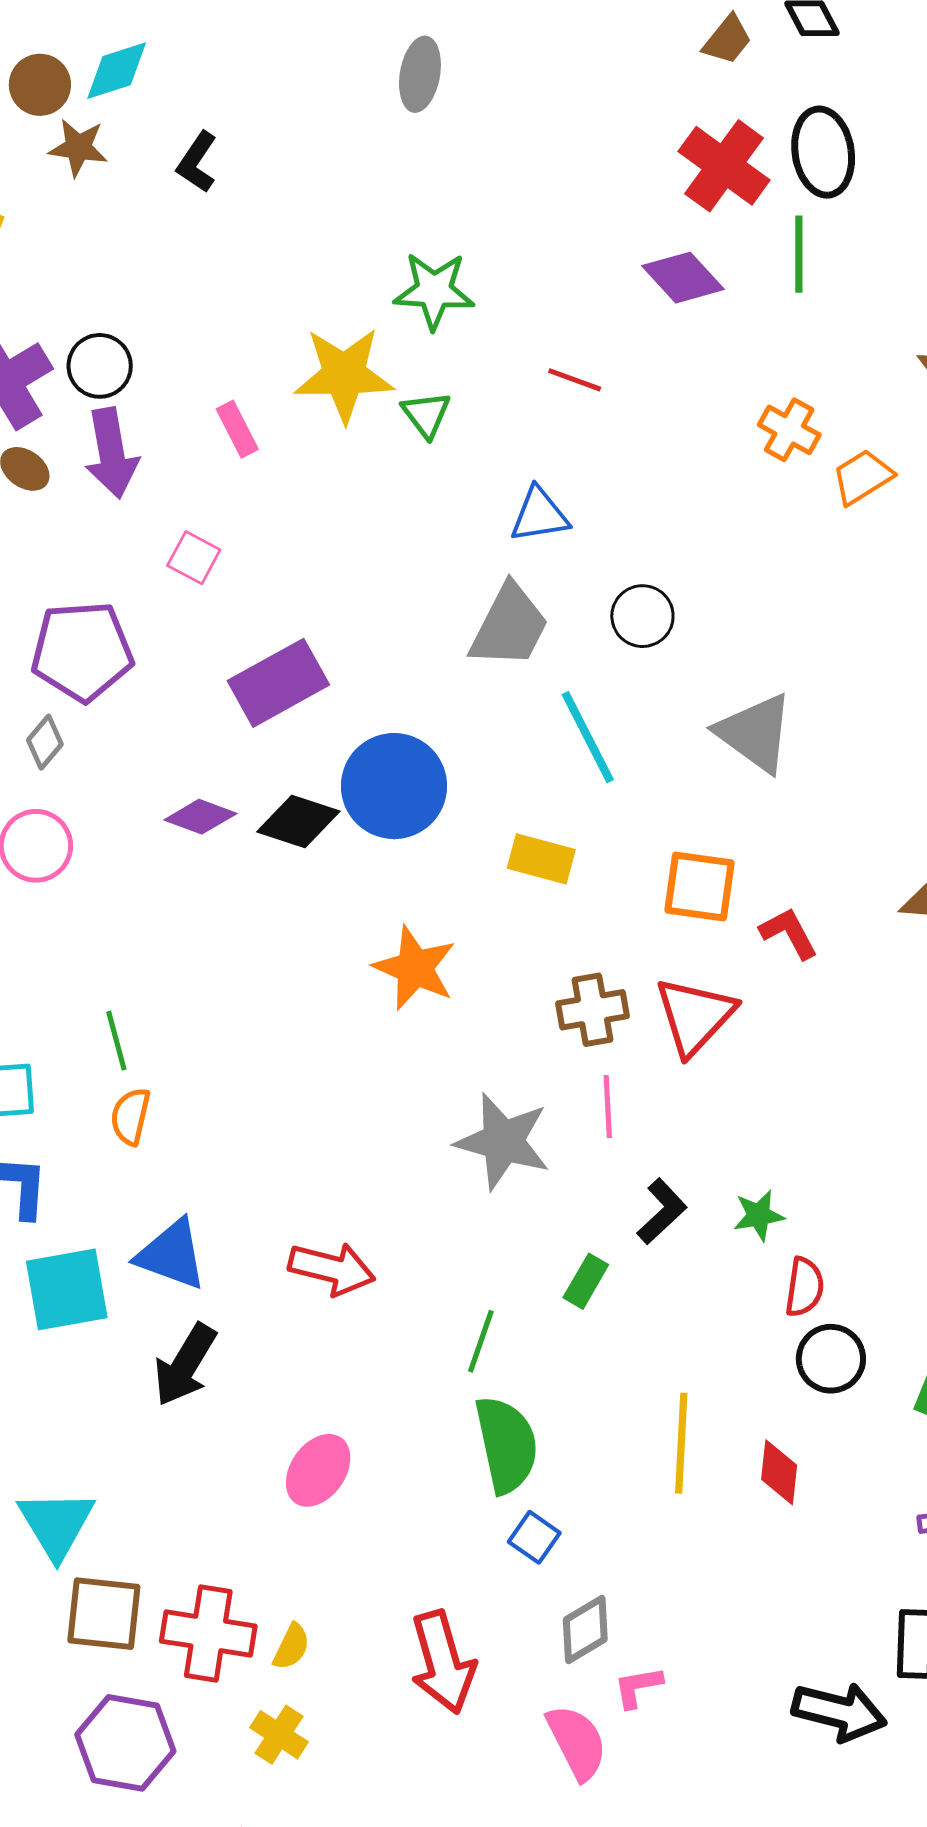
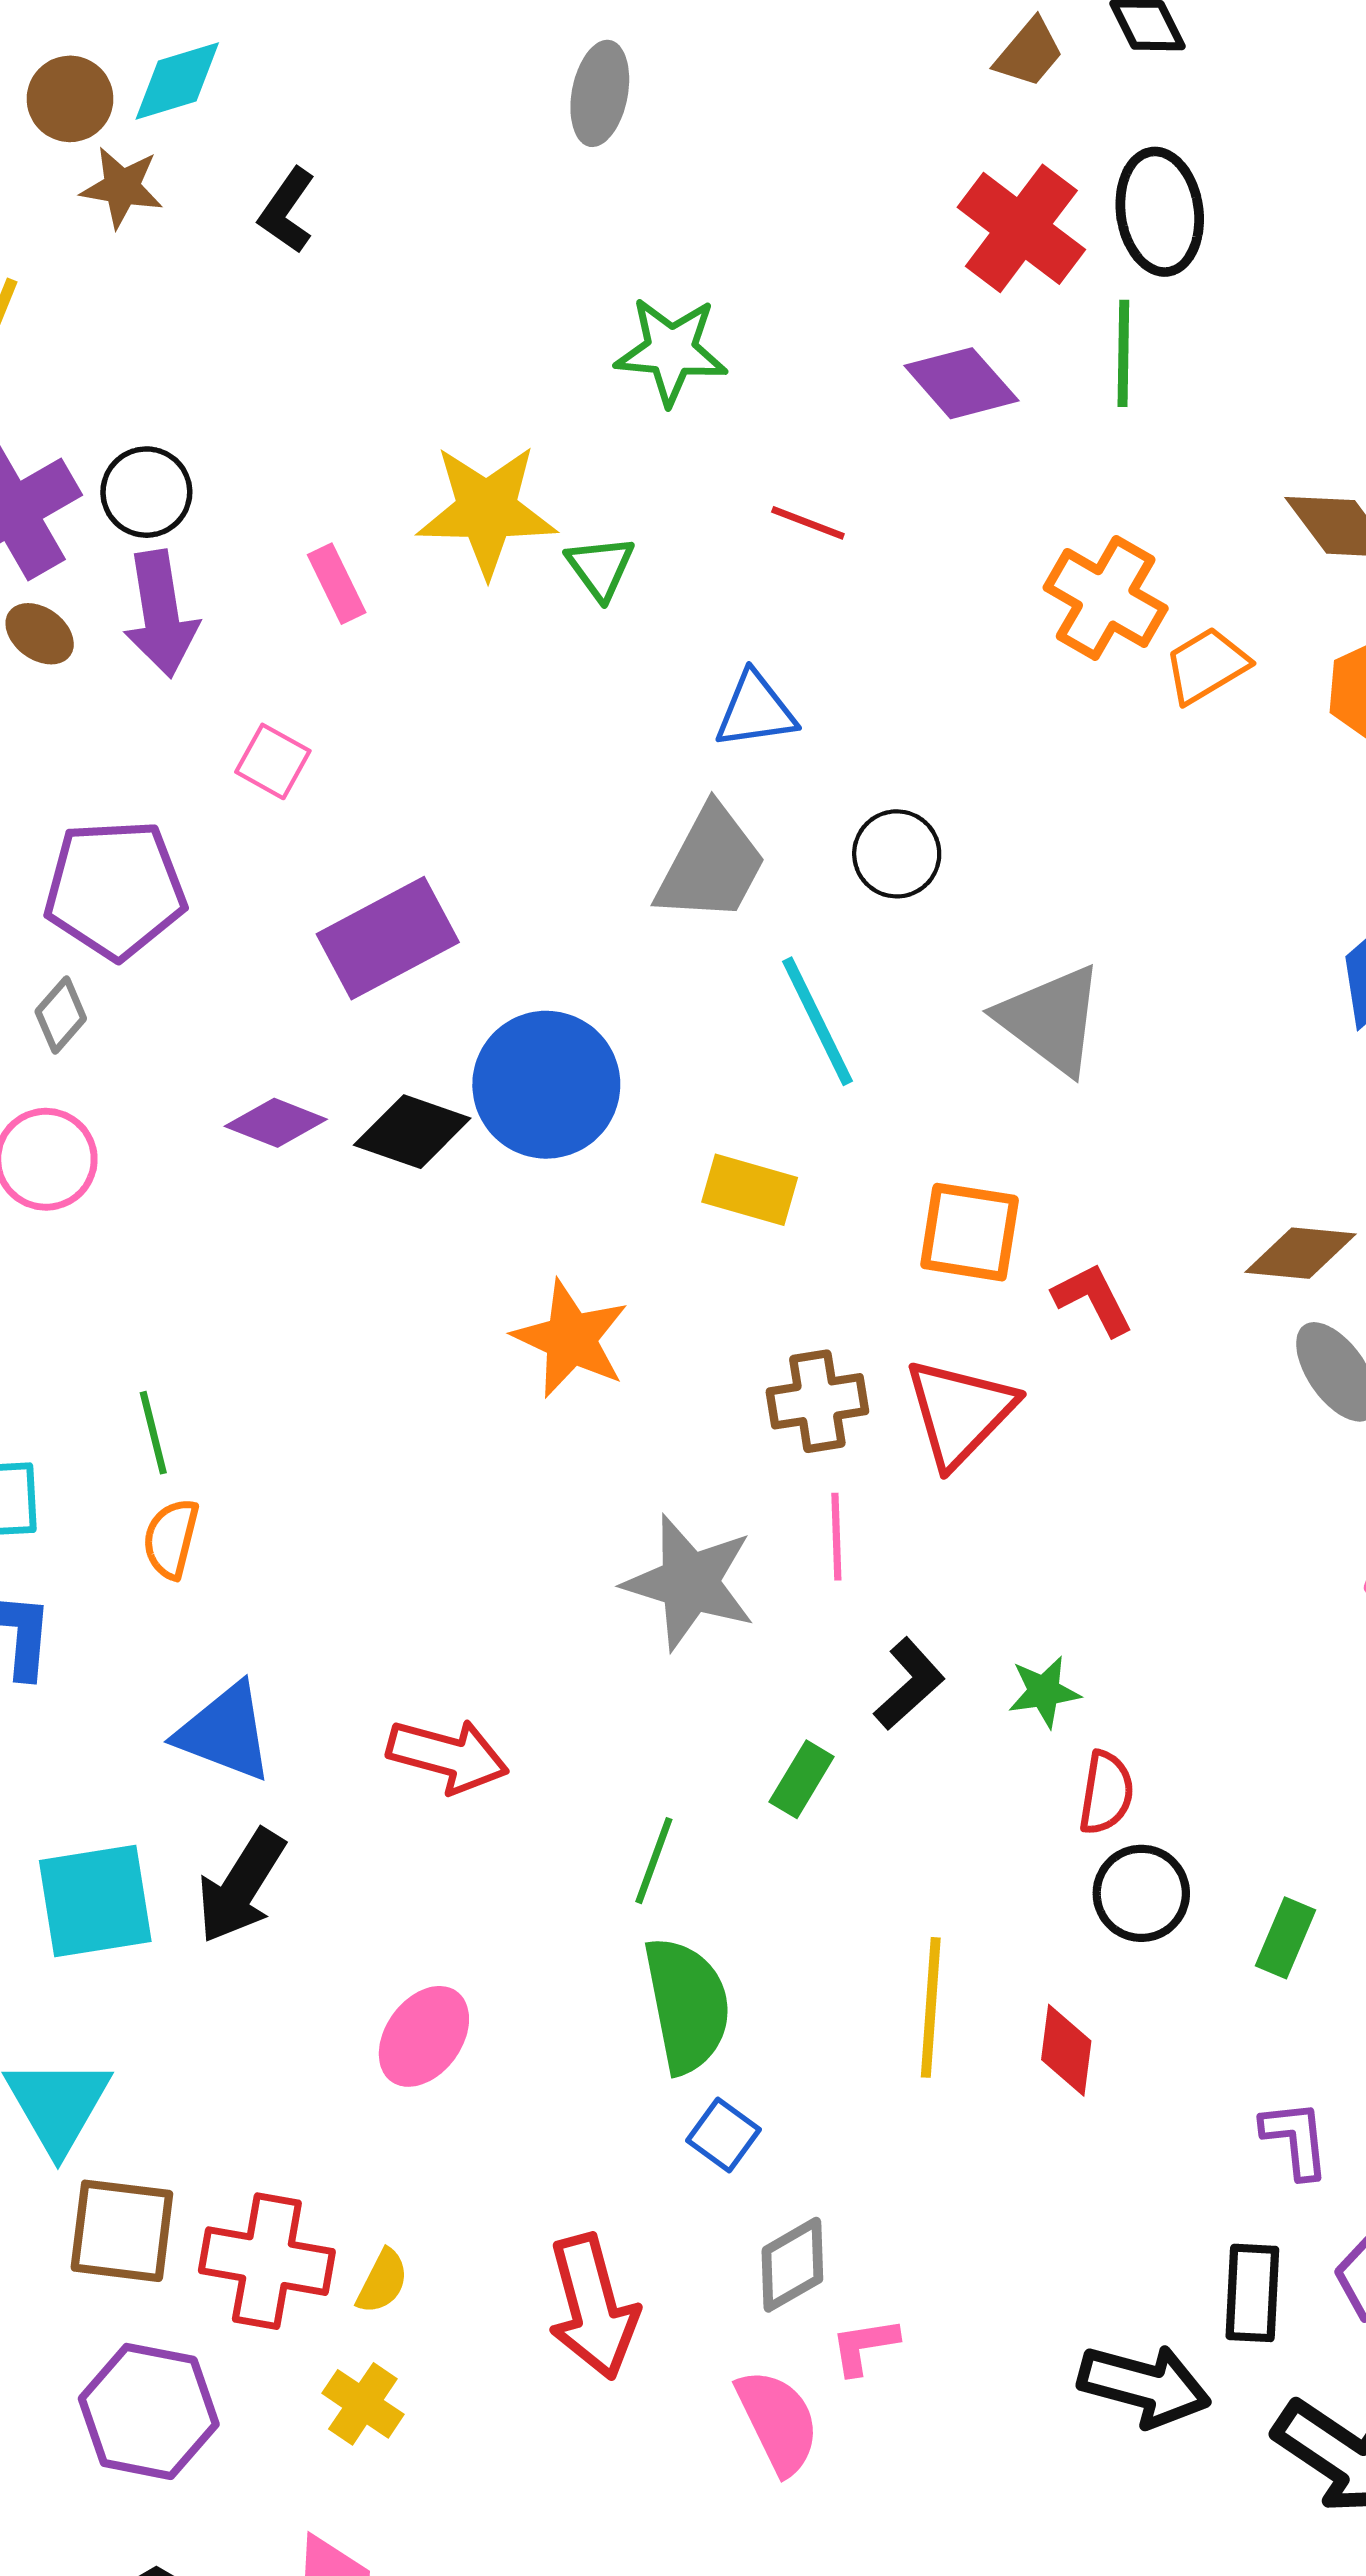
green star: (434, 291) -> (671, 351), moved
orange cross: (789, 430) -> (1106, 598), size x1.4
cyan square: (67, 1289) -> (95, 1901), moved

